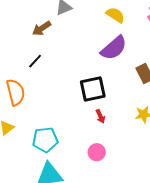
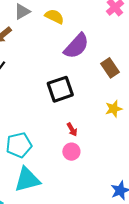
yellow semicircle: (115, 15) -> (54, 16), moved
red arrow: (100, 116) -> (72, 130), moved

